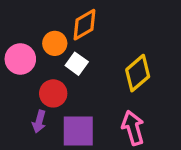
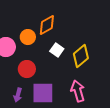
white square: (77, 64) -> (57, 50), moved
purple arrow: (39, 122) -> (18, 95), moved

